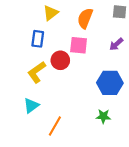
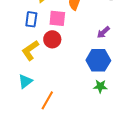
purple arrow: (116, 44) -> (103, 32), moved
pink square: (79, 45) -> (57, 18), moved
green star: (103, 116) -> (100, 86), moved

